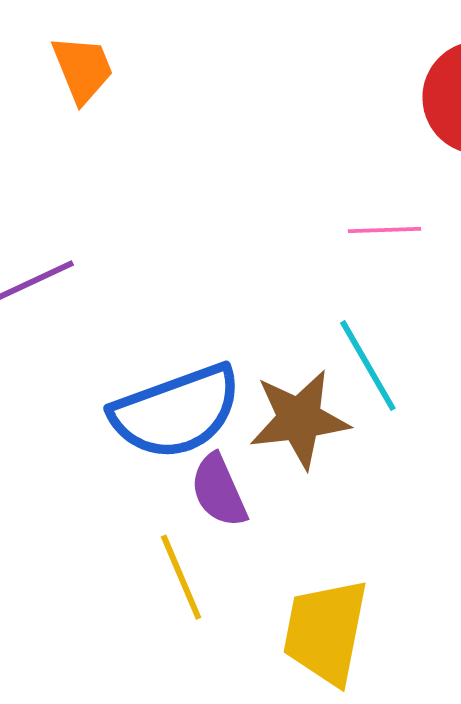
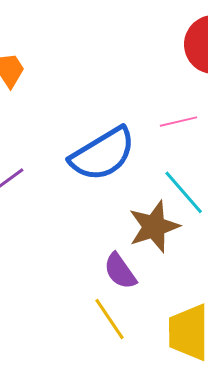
blue semicircle: (176, 412) -> (103, 154), moved

